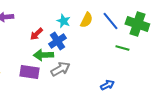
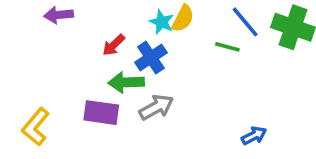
yellow semicircle: (86, 20) -> (183, 18), moved
green line: (122, 48) -> (227, 47), moved
blue arrow: (107, 85) -> (254, 136), moved

